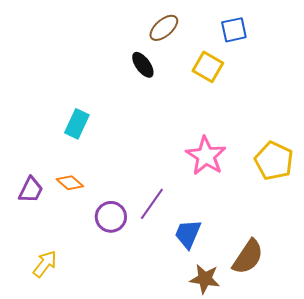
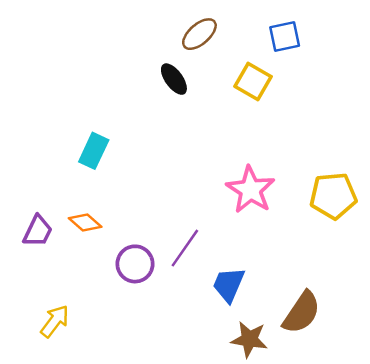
yellow pentagon: (274, 161) -> (333, 196), turned -30

